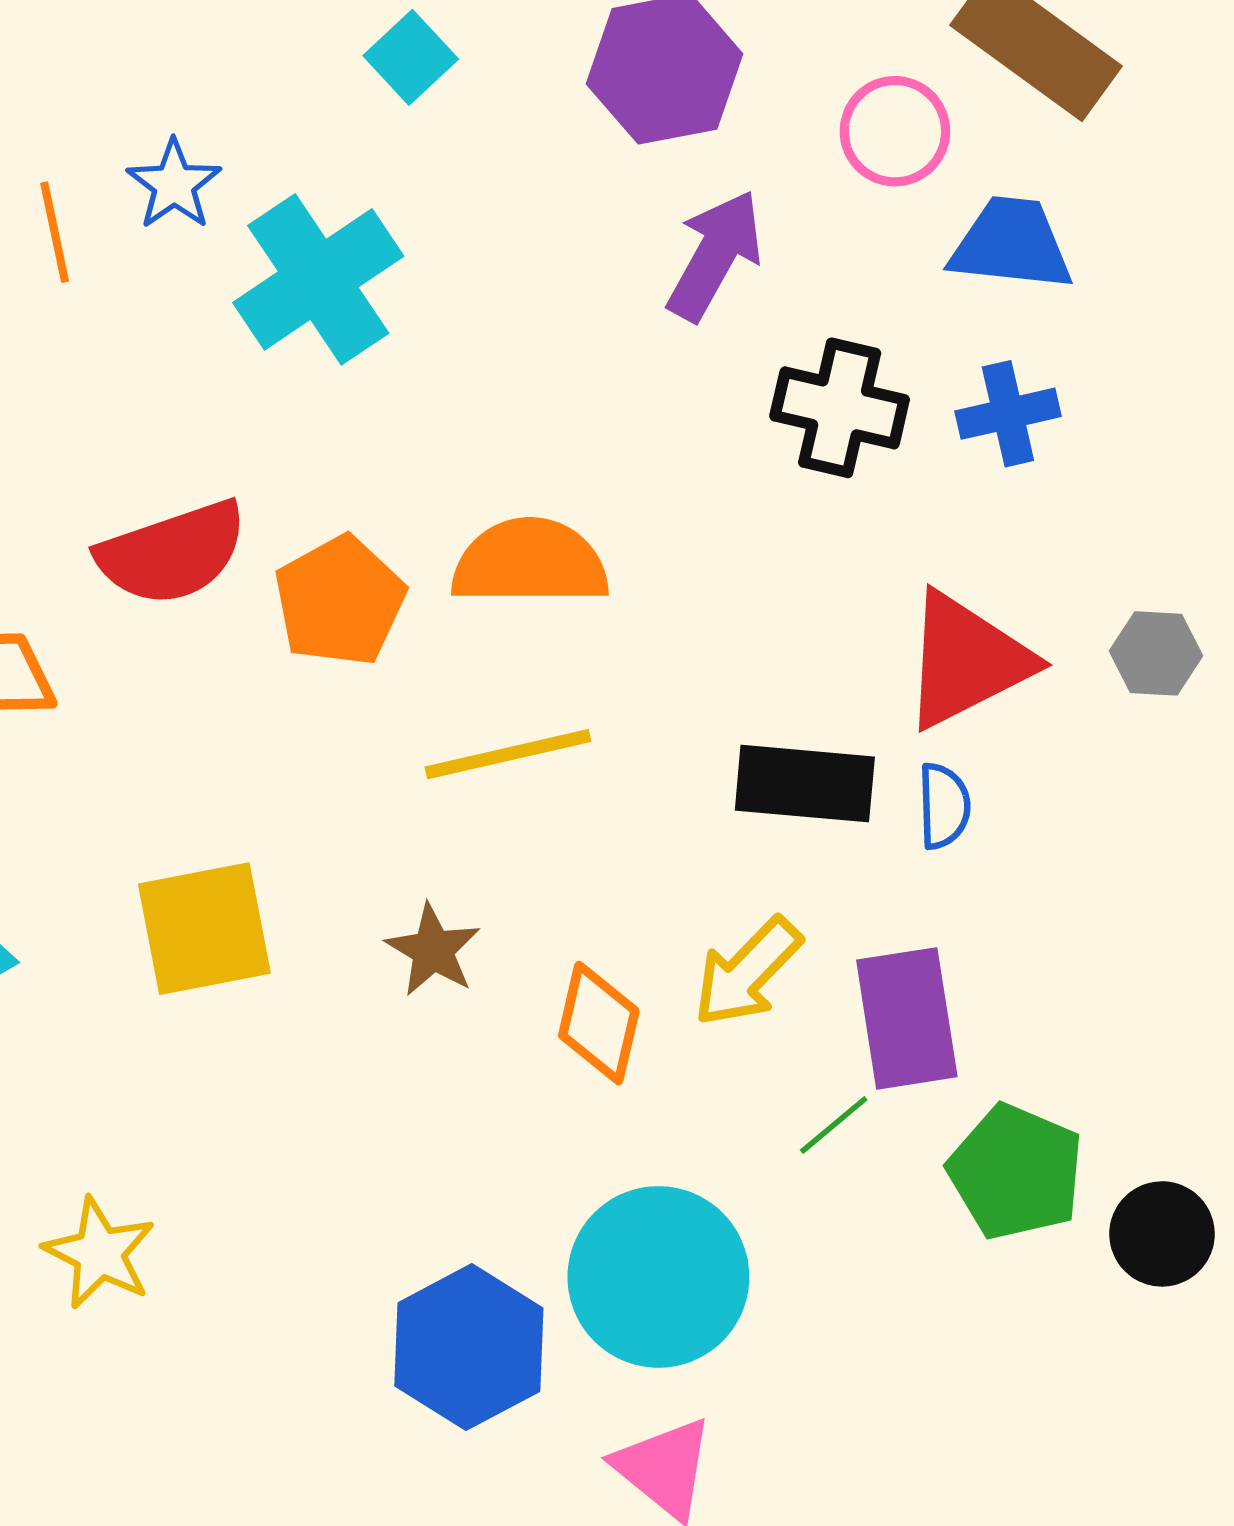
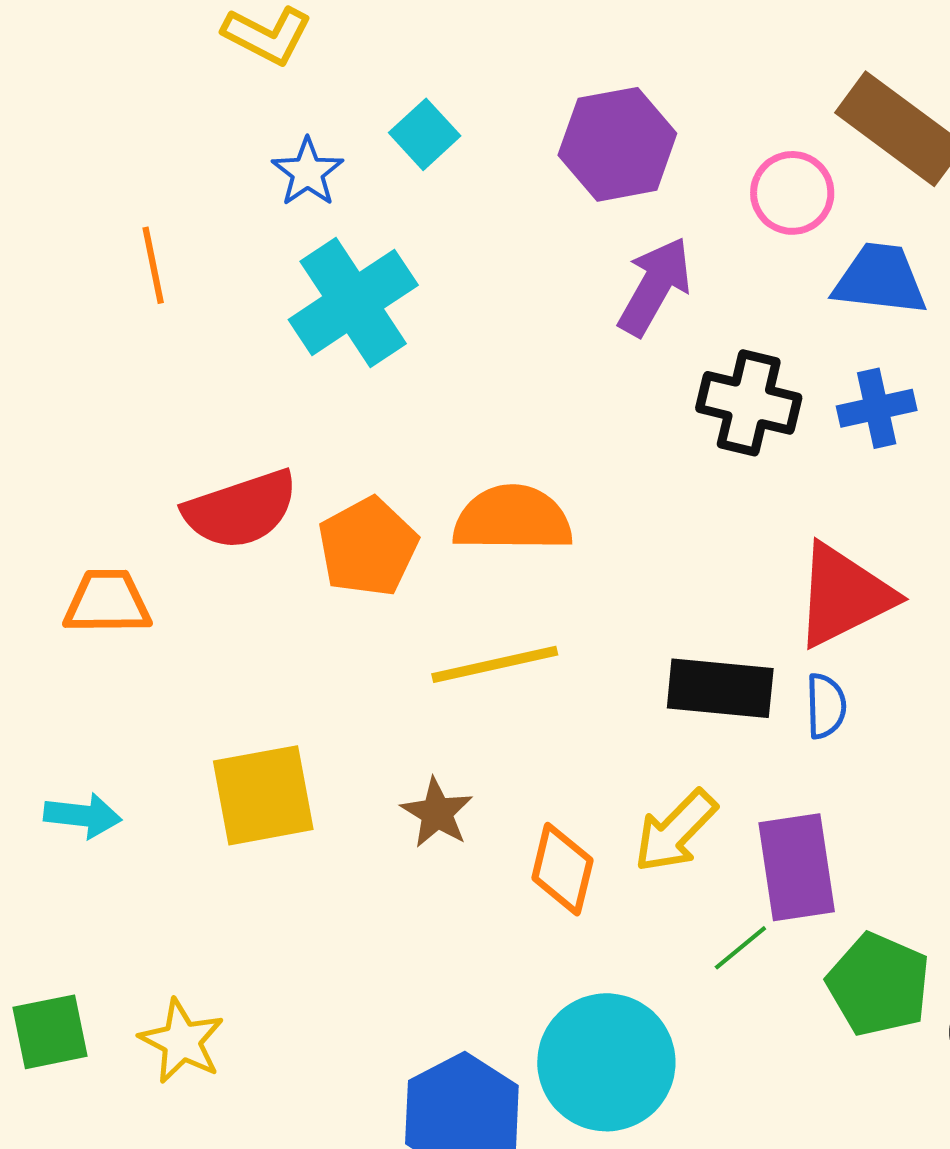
blue star: (174, 184) -> (308, 172), moved

